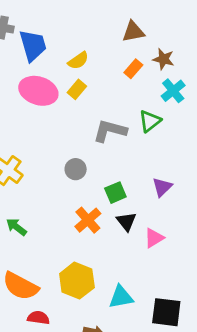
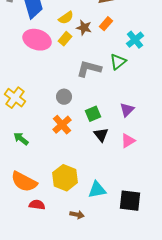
brown star: (164, 59) -> (84, 28), moved
orange cross: (88, 220) -> (62, 125), moved
pink triangle: (154, 238) -> (128, 141), moved

